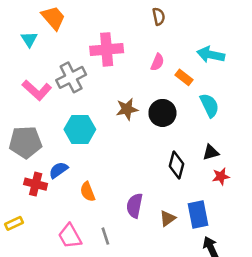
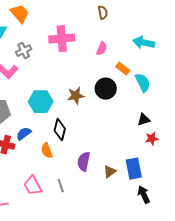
gray cross: (71, 77) -> (24, 51), moved, size x0.7
orange rectangle: (184, 77) -> (123, 69), moved
brown star: (127, 109) -> (76, 96), moved
black diamond: (176, 165) -> (60, 130), moved

